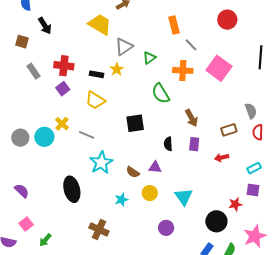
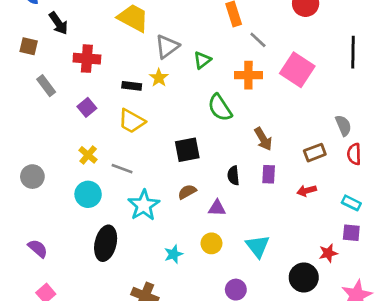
red cross: (64, 66) -> (87, 59), moved
cyan circle: (44, 137) -> (88, 194), moved
cyan rectangle: (254, 168) -> (351, 203), turned 56
brown semicircle: (133, 172) -> (187, 192), moved, turned 120
black ellipse: (72, 189) -> (106, 243), turned 30

